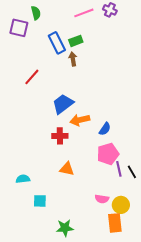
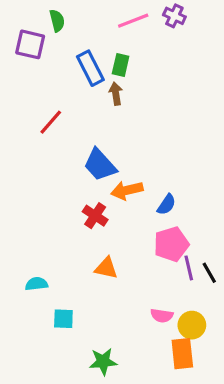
green rectangle: (76, 41) -> (121, 65), turned -56
blue trapezoid: (63, 104) -> (100, 165), turned -95
red cross: (60, 136) -> (95, 216), turned 35

